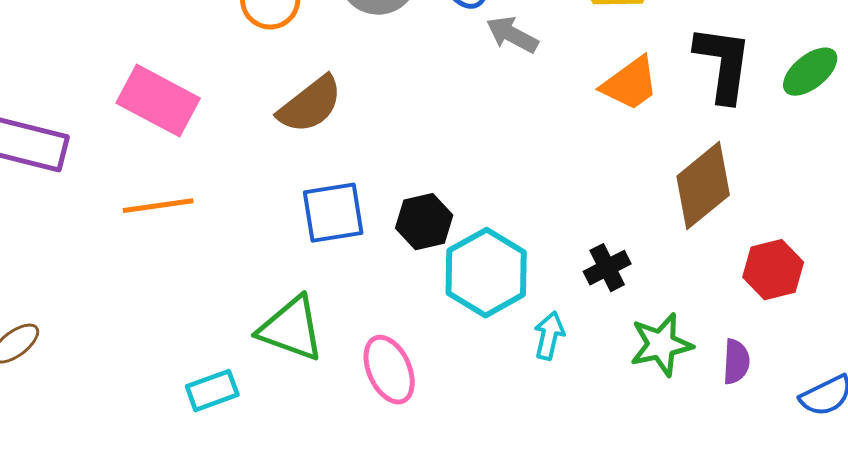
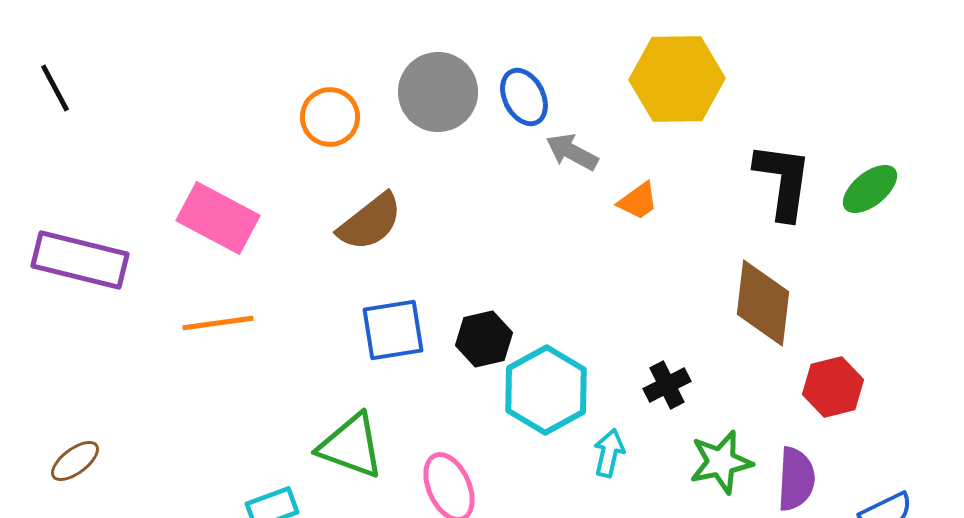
orange trapezoid: (630, 84) -> (638, 201), moved, size x0.7
brown diamond: (703, 186) -> (763, 303), turned -44
purple semicircle: (736, 362) -> (796, 479), size x1.4

